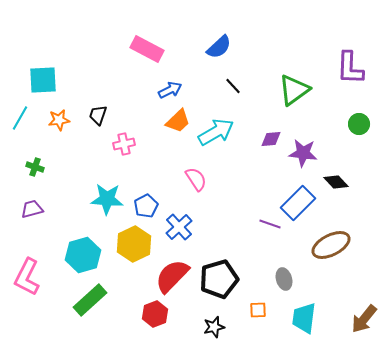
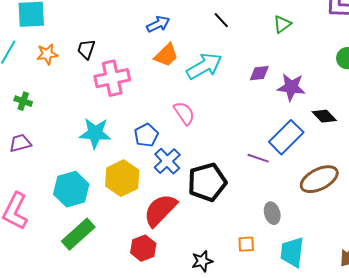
green triangle: (294, 90) -> (282, 24), size x0.6
pink cross: (124, 144) -> (112, 78), size x1.6
blue pentagon: (146, 206) -> (146, 135), moved
black pentagon: (219, 279) -> (207, 182), moved

